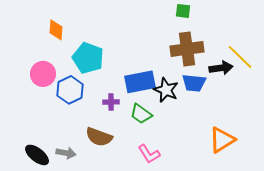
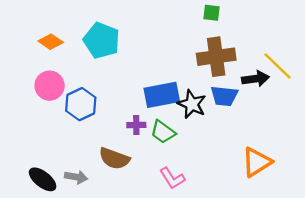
orange diamond: (56, 30) -> (51, 42), moved, turned -60
cyan pentagon: (88, 58) -> (102, 40), moved
purple cross: (111, 102) -> (136, 125), moved

